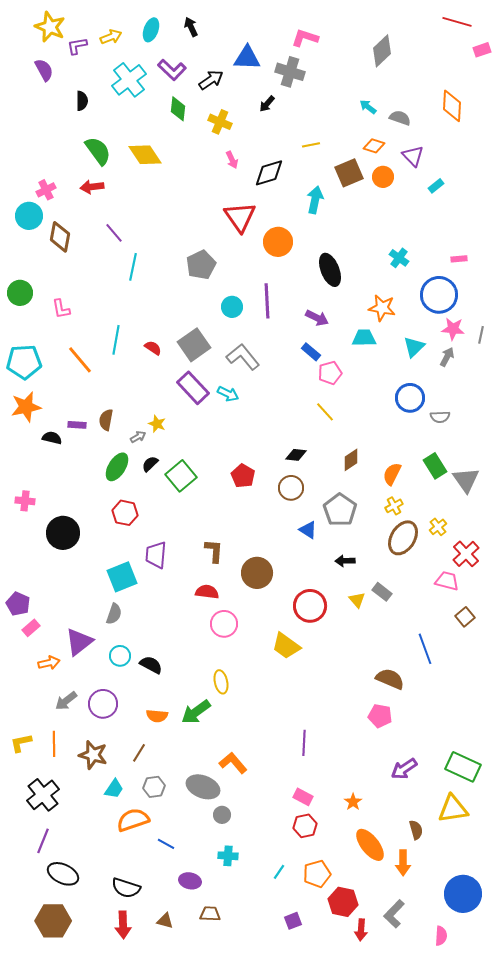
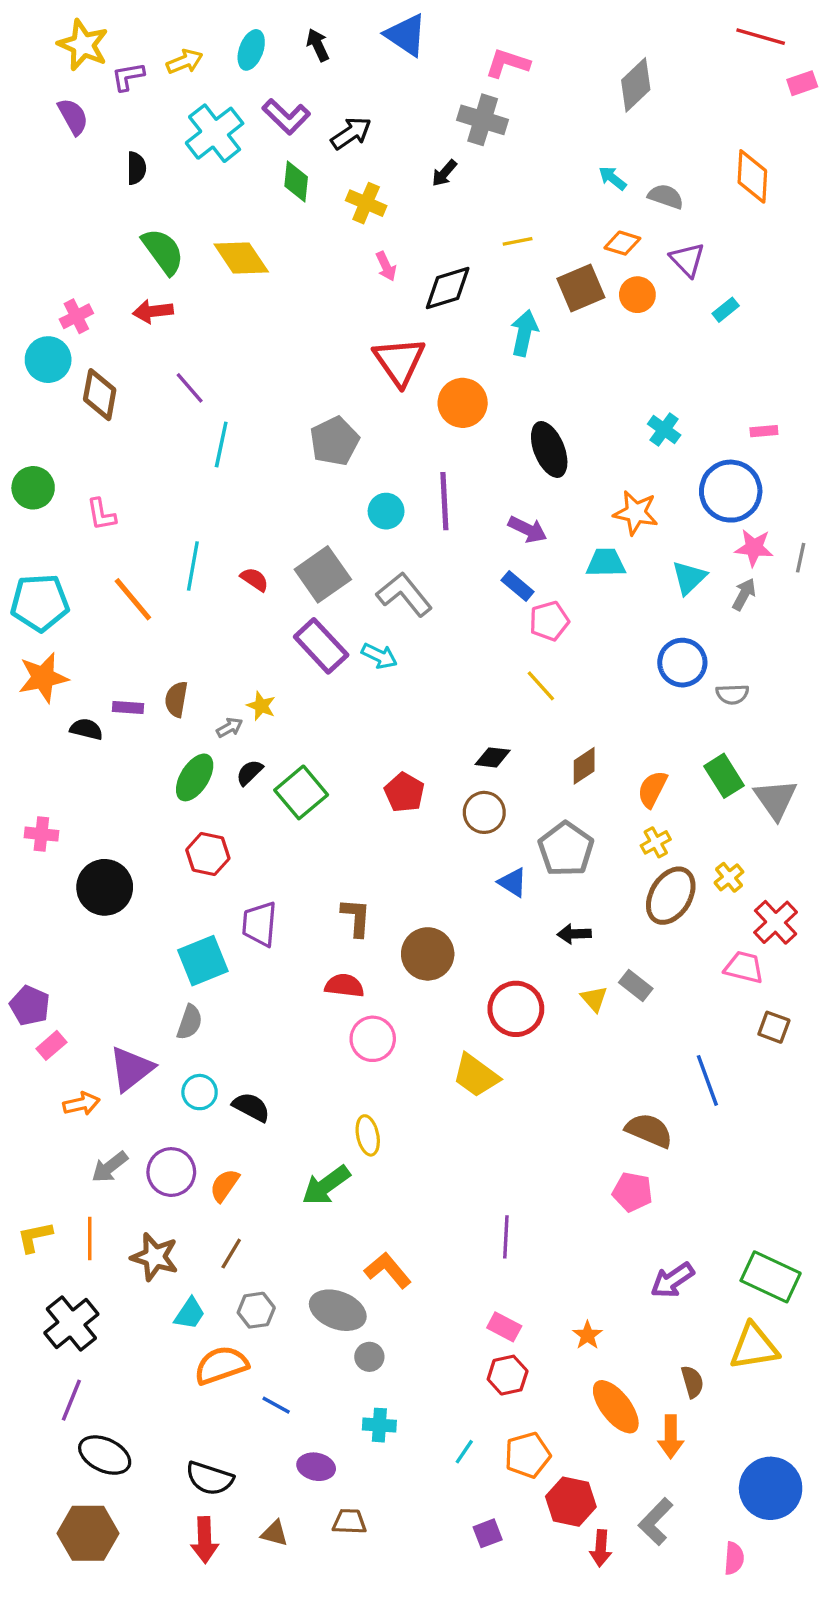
blue triangle: (247, 58) -> (406, 35), moved, turned 32
brown square: (465, 617) -> (774, 1027), turned -30
orange semicircle: (157, 716) -> (225, 1185), moved, turned 120

